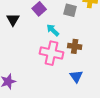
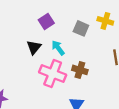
black triangle: (13, 20) -> (34, 47), moved

